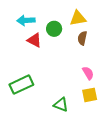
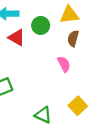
pink semicircle: (88, 73) -> (64, 64), moved
yellow square: (90, 95) -> (78, 106), turned -35

